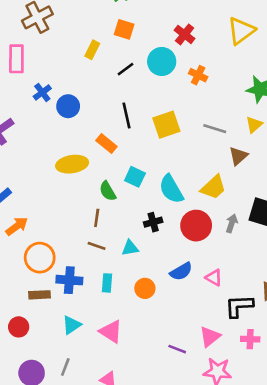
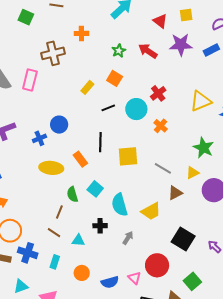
blue cross: (42, 92) -> (39, 138), moved
gray arrow: (232, 223) -> (128, 238), moved
red circle: (196, 226) -> (157, 265), moved
blue semicircle: (181, 271) -> (110, 282), moved

